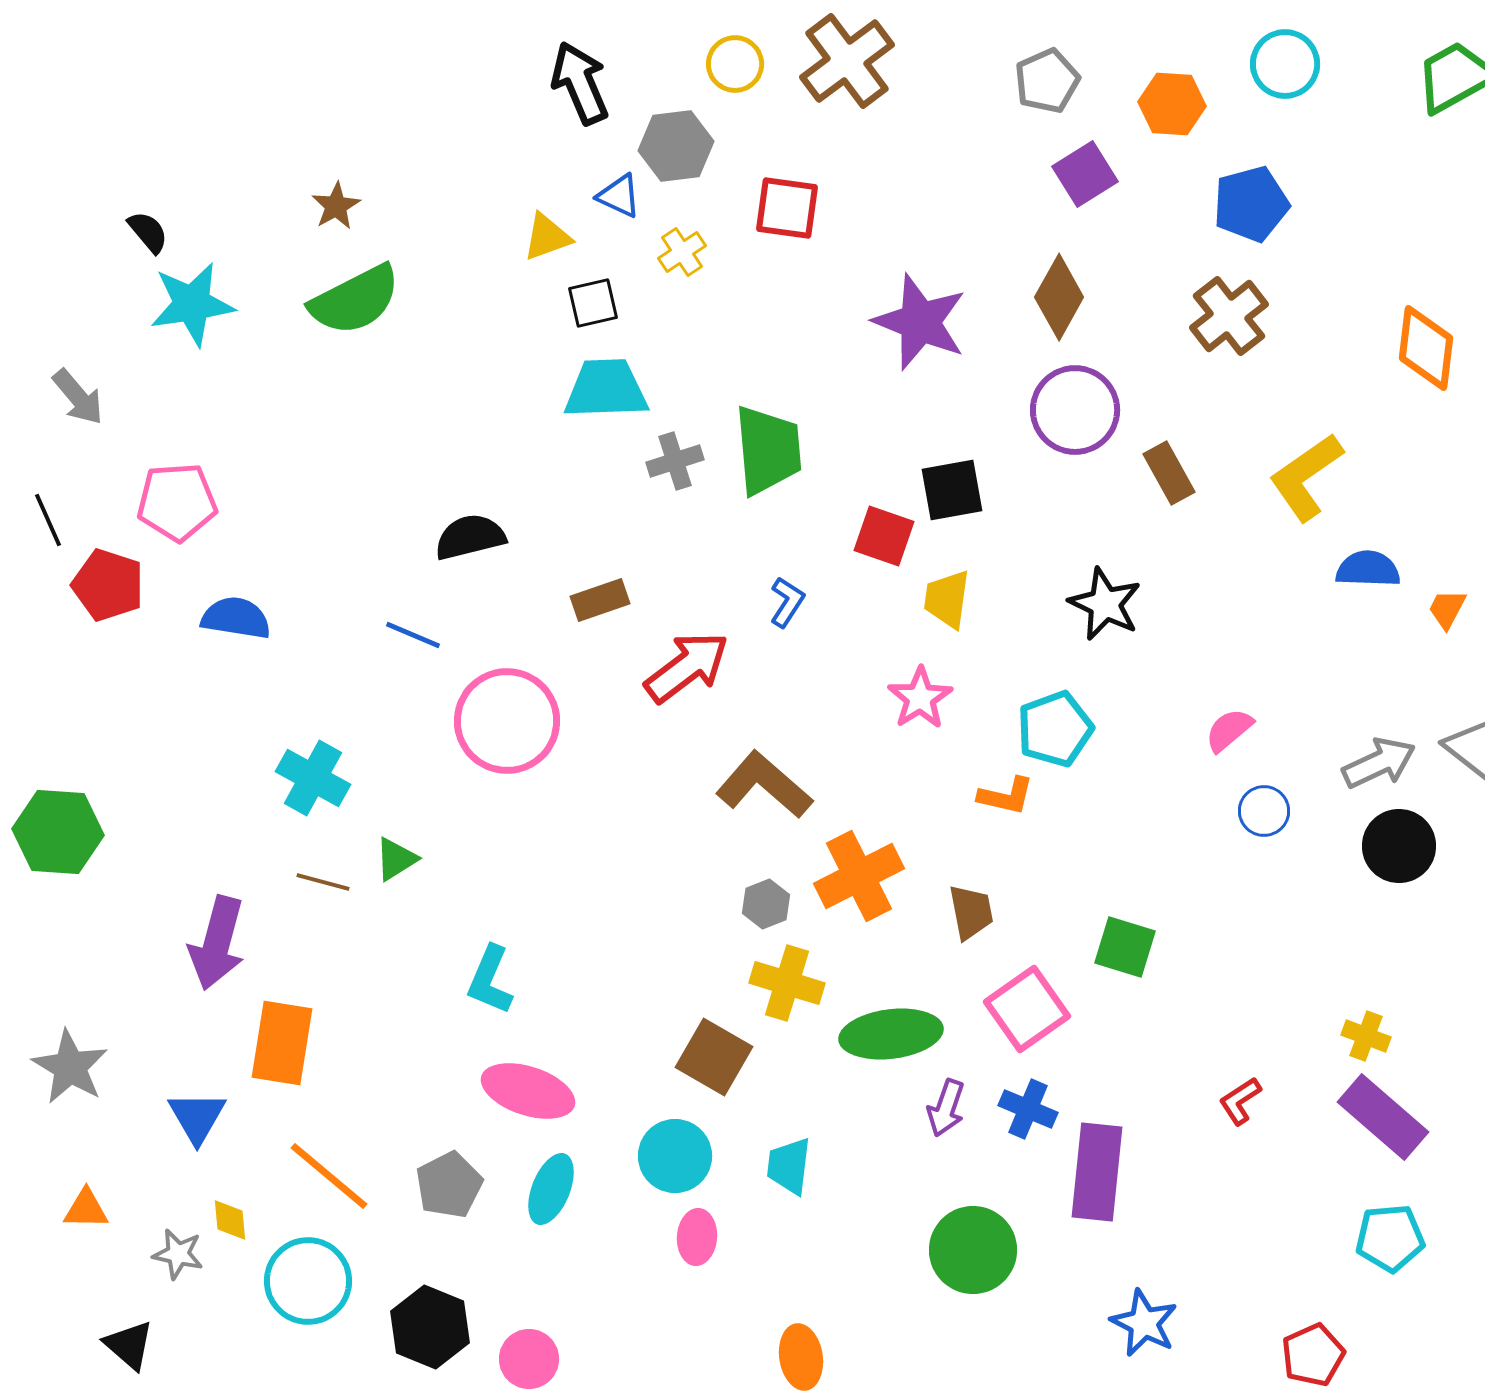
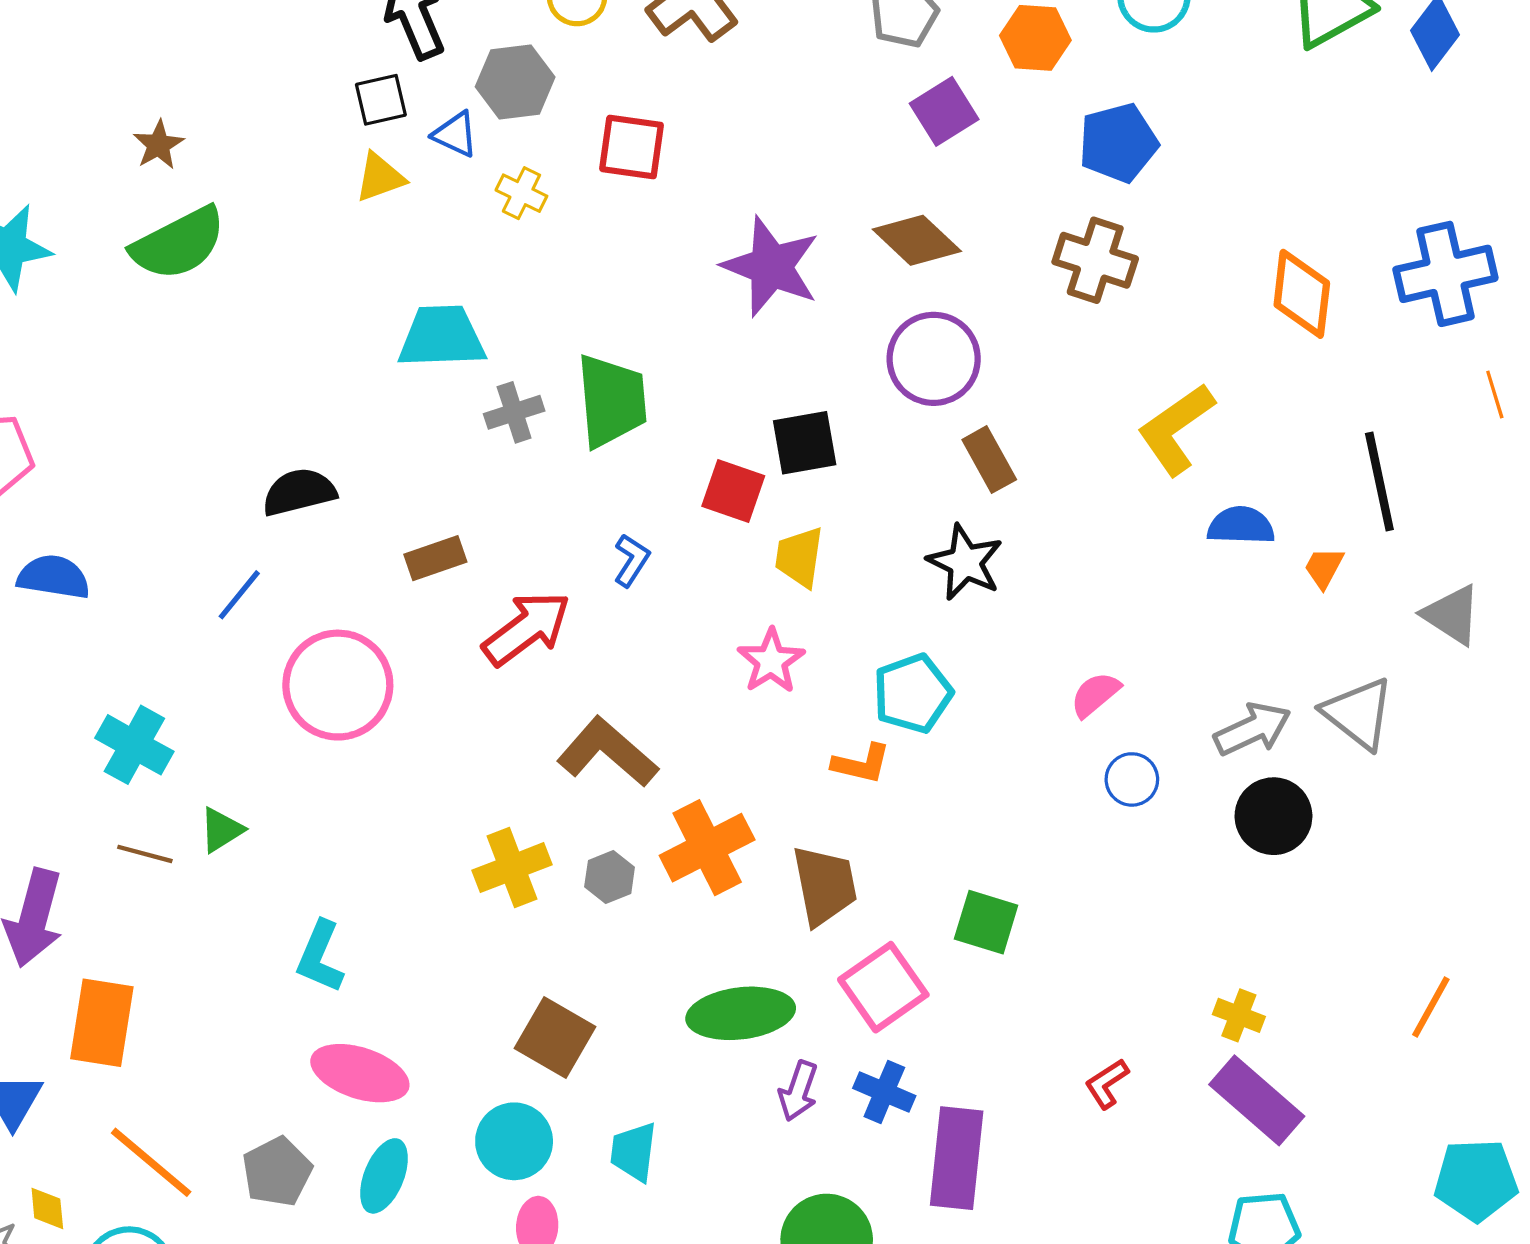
yellow cross: (682, 252) -> (521, 193), turned -30
brown diamond: (1059, 297) -> (917, 240), turned -76
black square: (593, 303) -> (381, 100), moved
brown cross: (1229, 316) -> (1095, 260), turned -34
brown rectangle: (1169, 473) -> (989, 460), moved
blue line: (413, 635) -> (239, 595), turned -74
brown trapezoid: (971, 912) -> (825, 885), size x1.4
yellow cross: (787, 983) -> (512, 868), moved, turned -38

